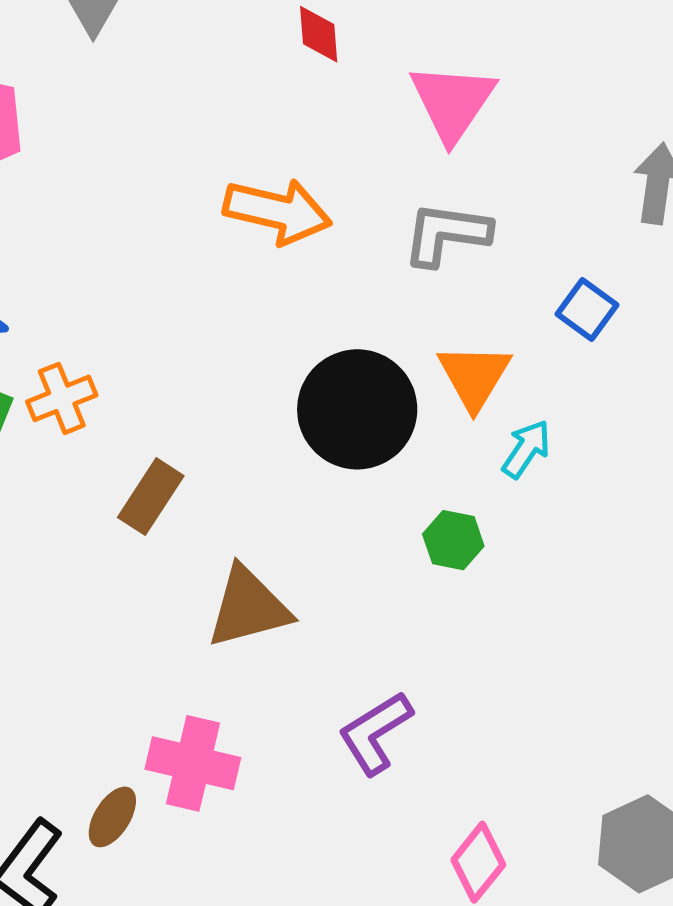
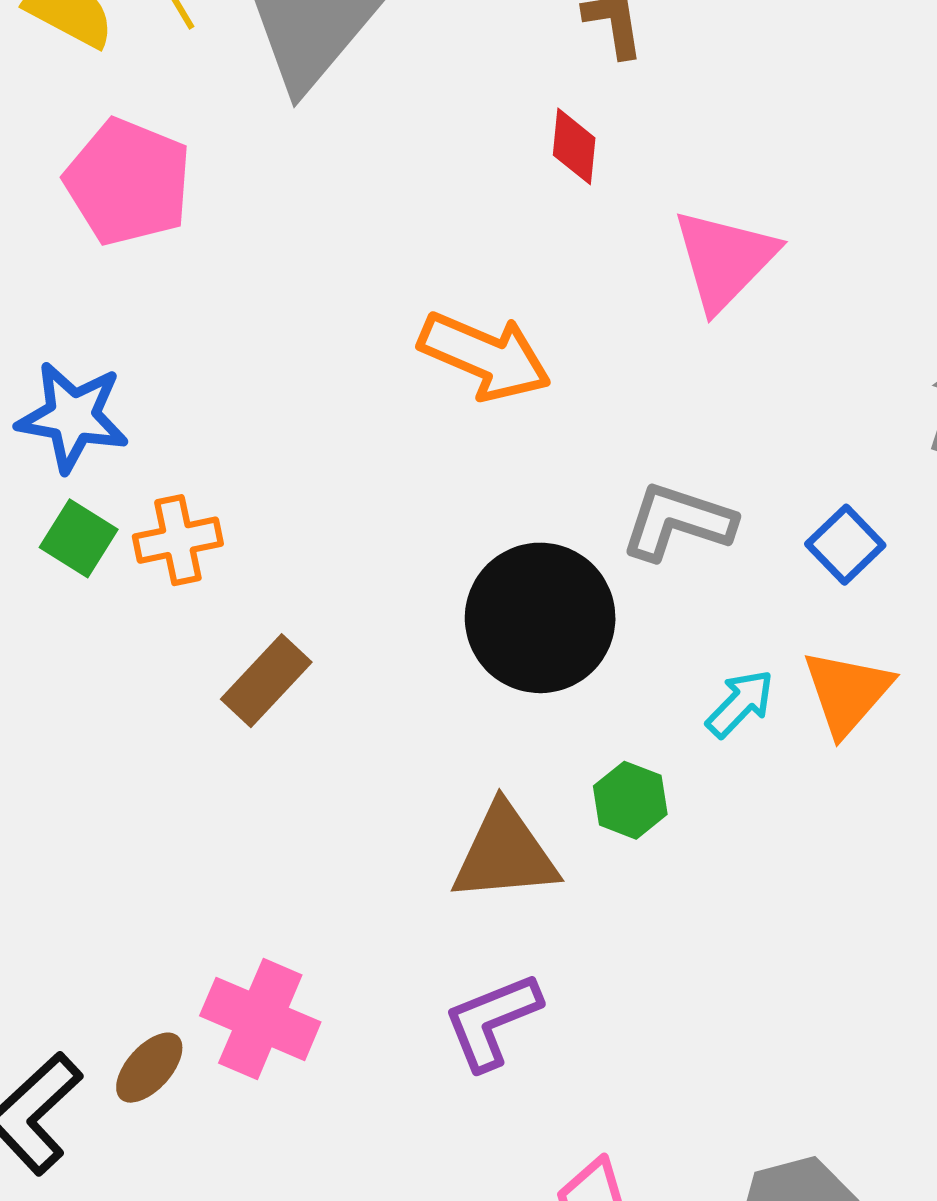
gray L-shape: (446, 234) -> (678, 522), moved
orange triangle: (474, 376) -> (847, 692), moved
brown triangle: (248, 607) -> (505, 854), moved

